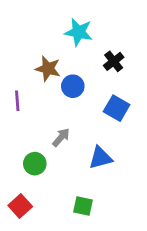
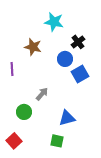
blue circle: (73, 86) -> (65, 59), moved
blue square: (117, 108) -> (80, 74), turned 30
blue triangle: (101, 158) -> (67, 118), moved

